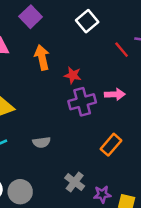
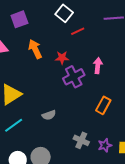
purple square: (31, 17) -> (19, 19), turned 36
red line: (122, 50) -> (78, 31), moved, turned -64
pink arrow: (115, 94) -> (98, 66), turned -70

